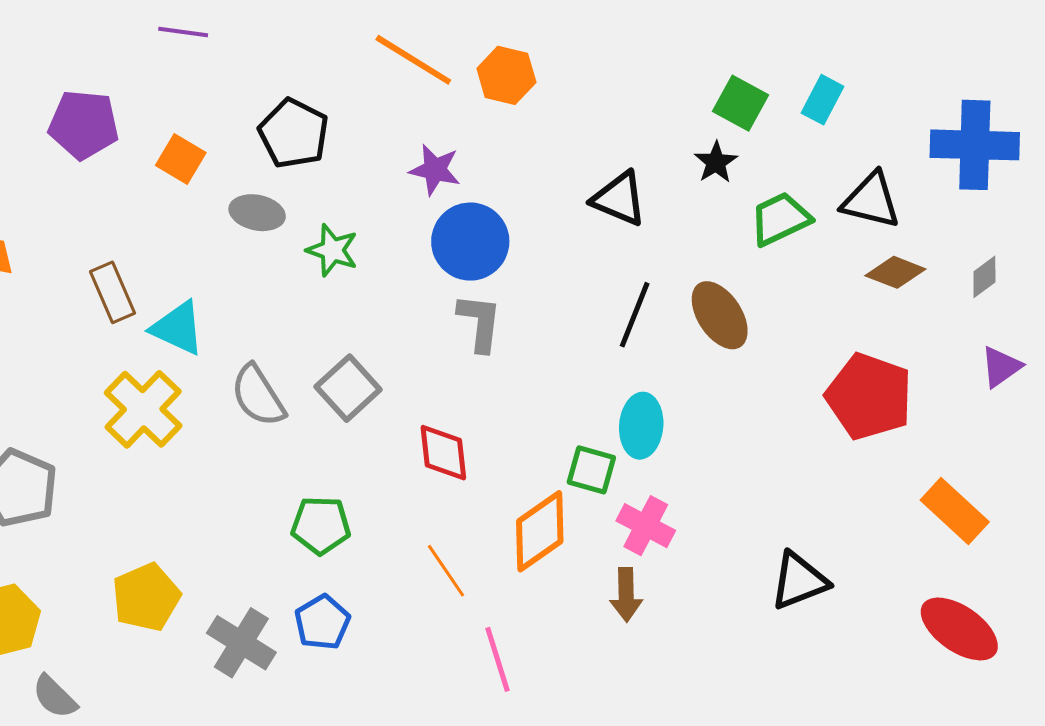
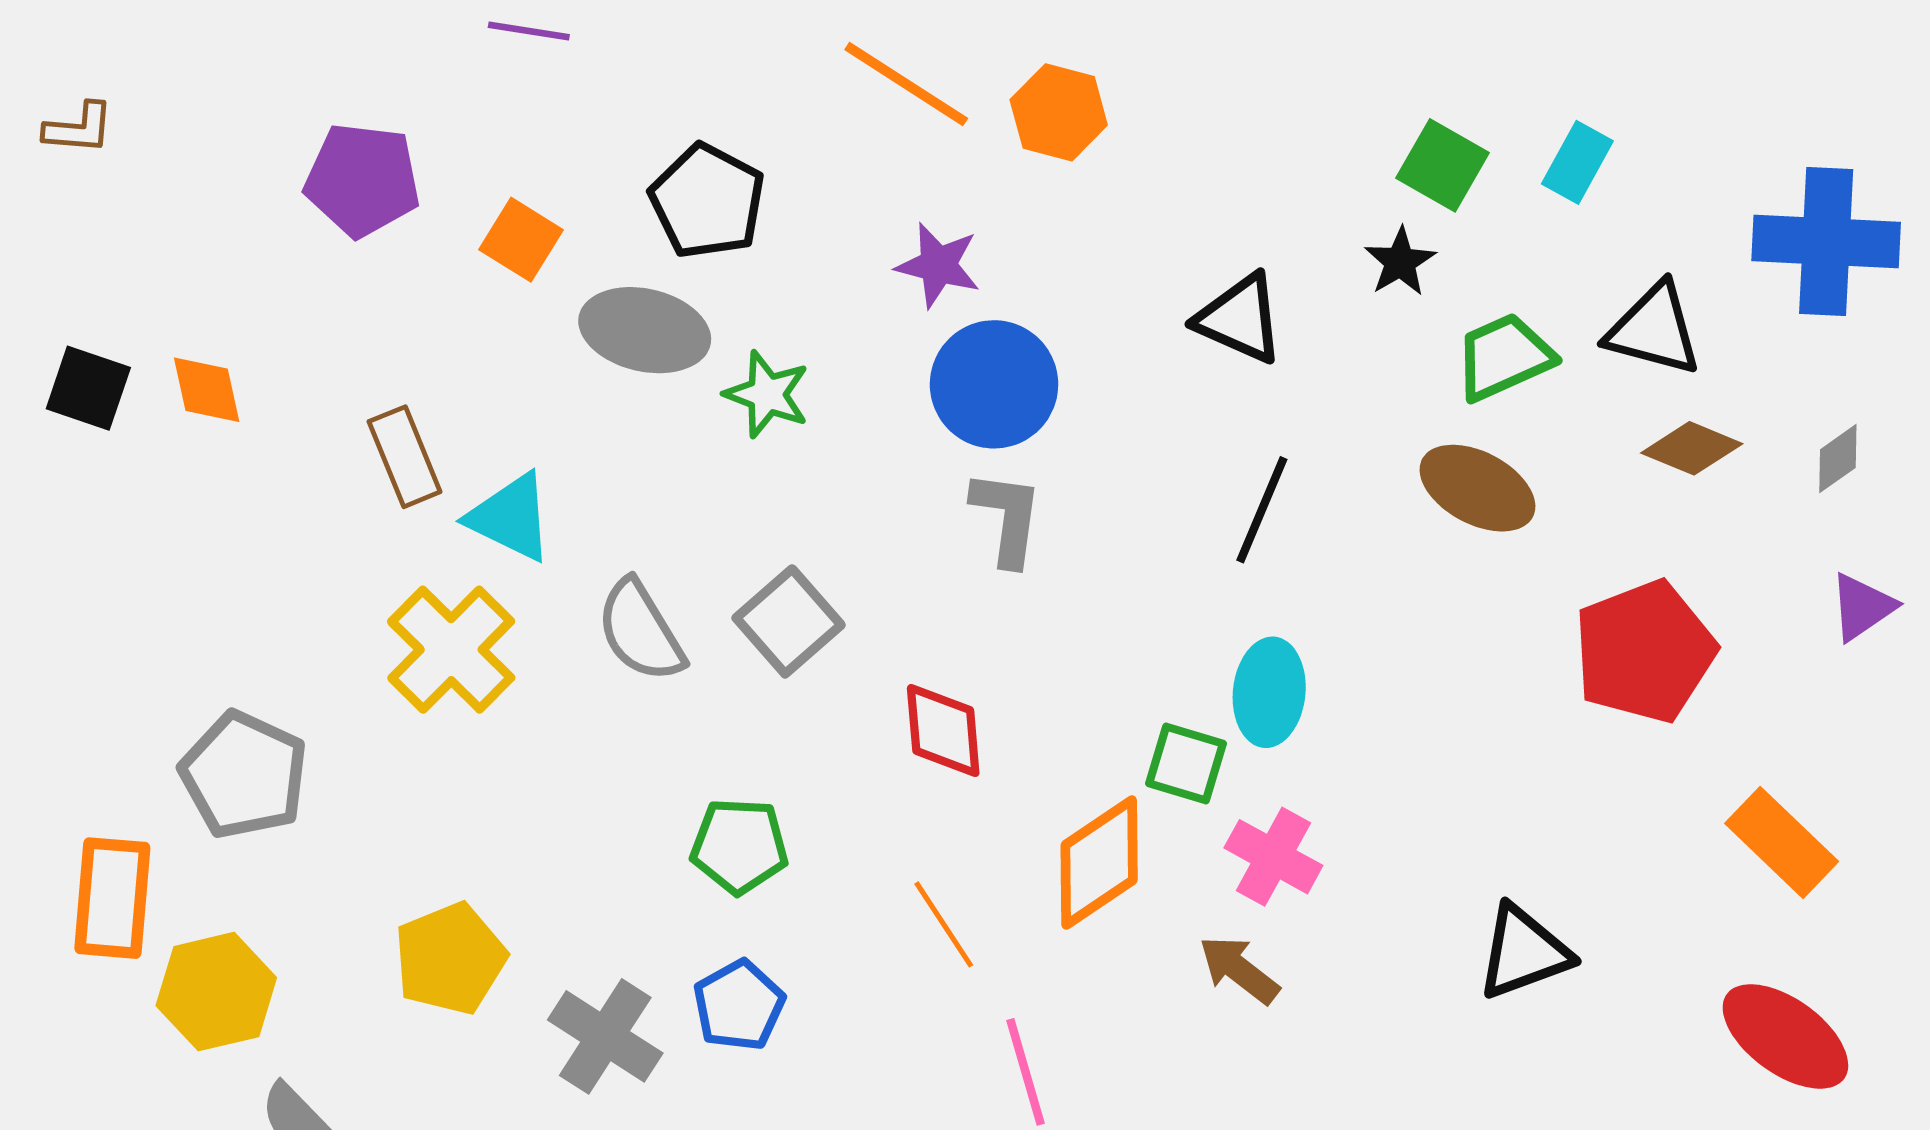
gray ellipse: (257, 213) -> (645, 330), size x1.4
brown ellipse: (720, 315) -> (1477, 488), moved, turned -30
red pentagon: (869, 396) -> (1645, 651), turned 30
brown arrow: (626, 595) -> (1239, 970), turned 128

